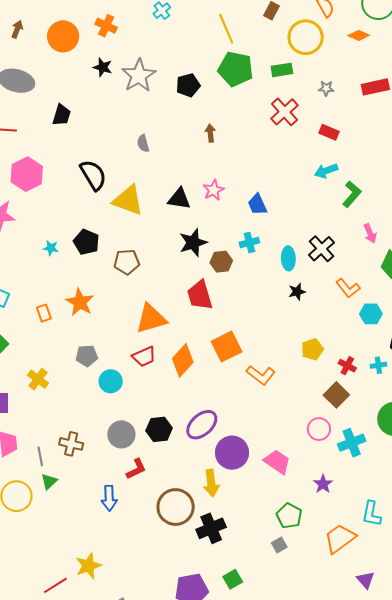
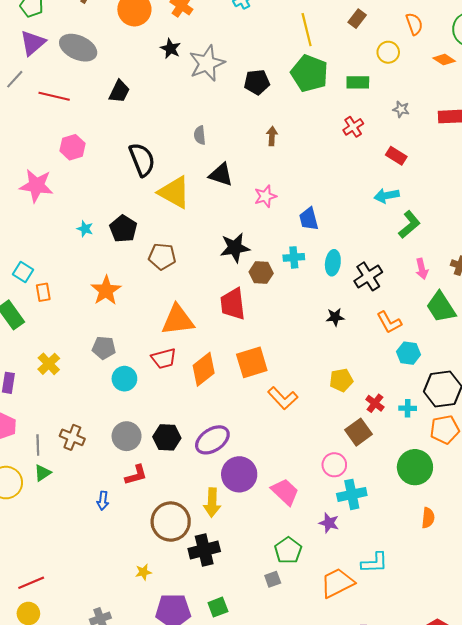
yellow circle: (306, 37) -> (388, 52), size x0.6
red cross: (285, 112) -> (353, 127), size x0.7
pink hexagon: (27, 174) -> (73, 147), size x0.7
black triangle: (179, 199) -> (221, 175), moved
cyan ellipse: (288, 258) -> (333, 263), moved
orange rectangle: (44, 313) -> (43, 292), moved
cyan cross: (352, 443) -> (352, 494), moved
purple star: (323, 484) -> (329, 523), turned -30
blue arrow: (109, 498) -> (103, 501), size x0.7
cyan L-shape: (371, 514) -> (375, 563), turned -112
yellow star: (88, 566) -> (143, 572), moved, size x0.6

